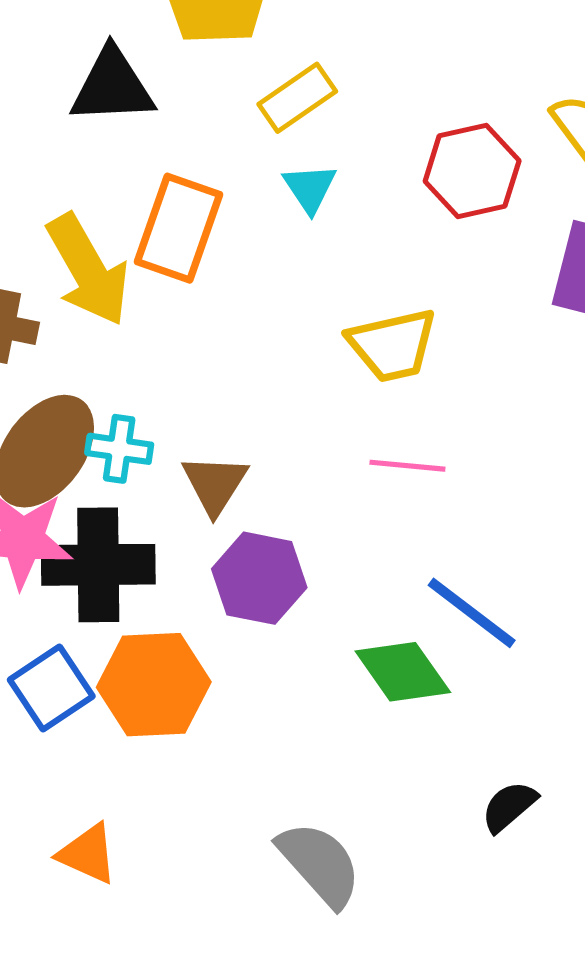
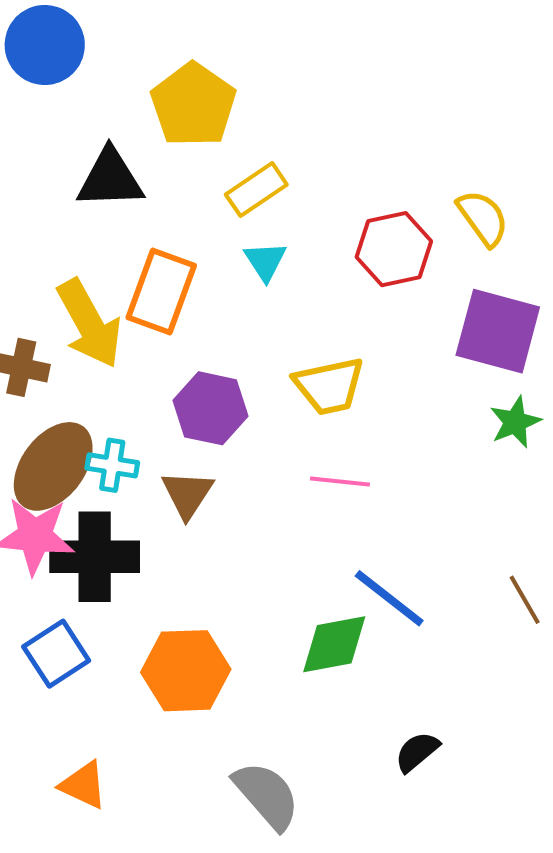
purple hexagon: (259, 578) -> (210, 408), moved
green diamond: (403, 672) -> (334, 644), turned -66
orange hexagon: (154, 685) -> (186, 671), moved

